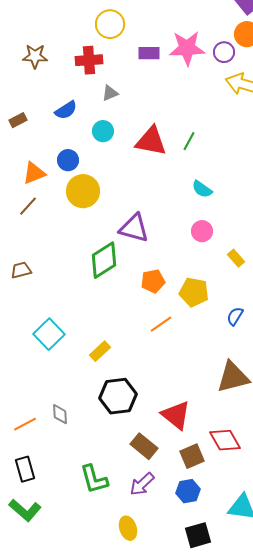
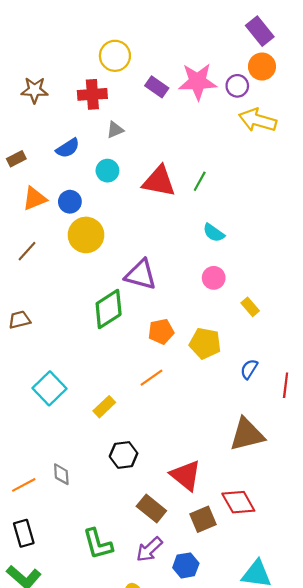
purple rectangle: (149, 53) -> (157, 87), turned 35
orange triangle: (34, 173) -> (35, 198), moved
orange line: (161, 324) -> (151, 378), moved
black hexagon: (118, 396) -> (124, 455), size x0.7
blue hexagon: (188, 491) -> (186, 565), moved

